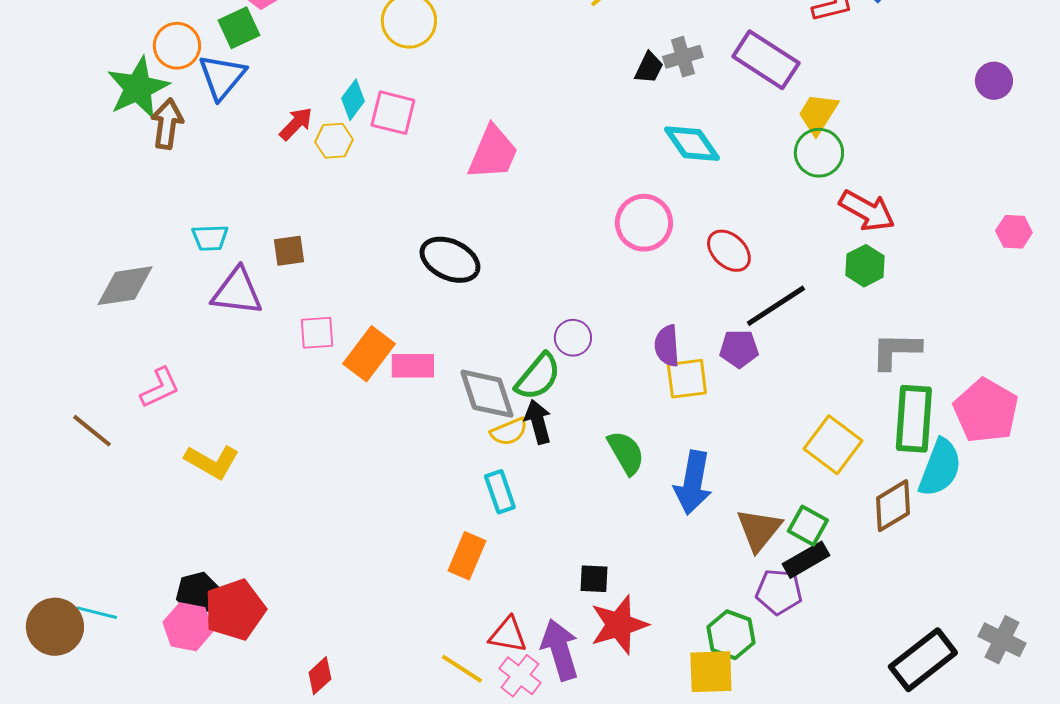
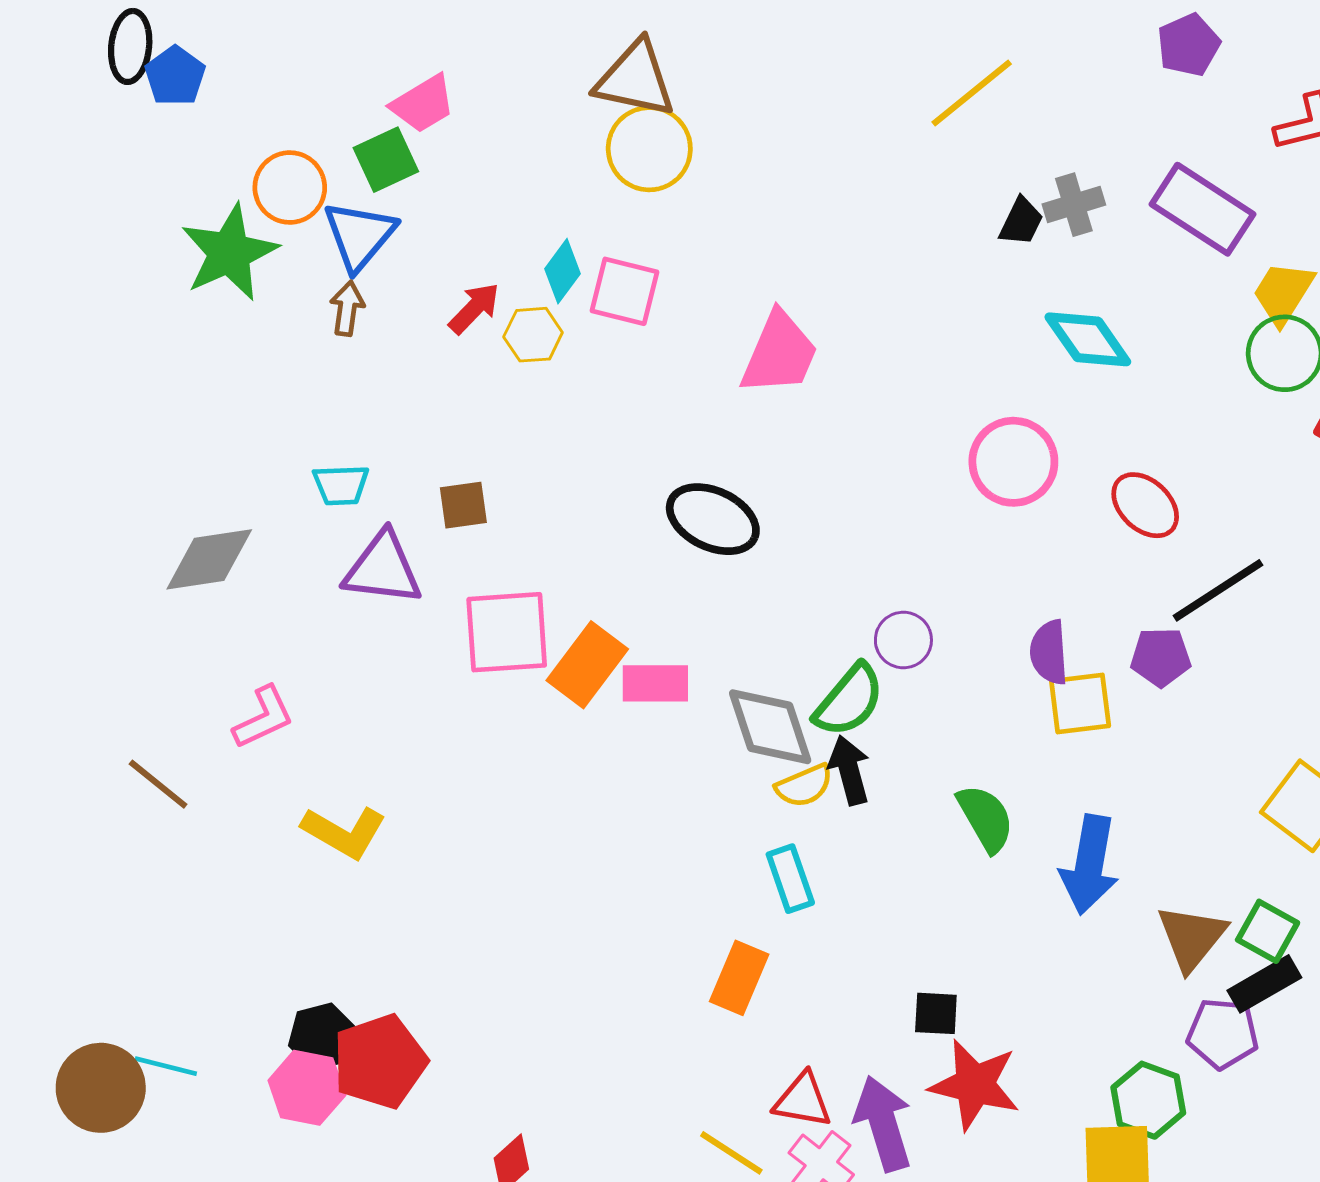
brown arrow: (167, 124) -> (347, 308), moved, size x0.7
pink square: (317, 333) -> (507, 632), size x1.6
red star: (619, 625) -> (975, 1085), turned 30

